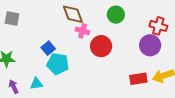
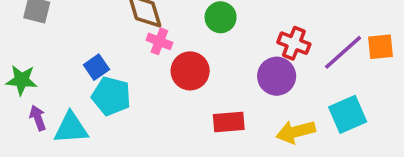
red rectangle: (138, 79) -> (229, 122), moved
cyan triangle: (36, 84) -> (71, 128), size x1.5
purple arrow: (14, 87) -> (38, 118), moved

